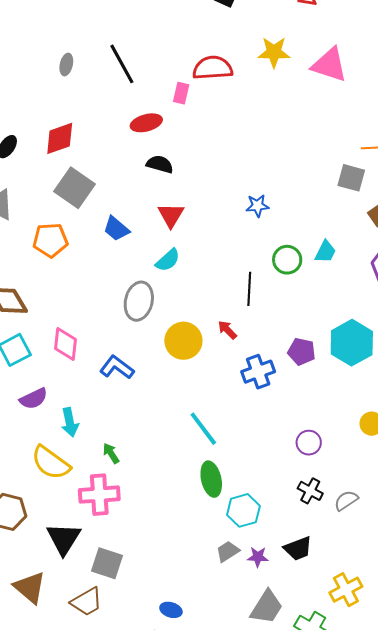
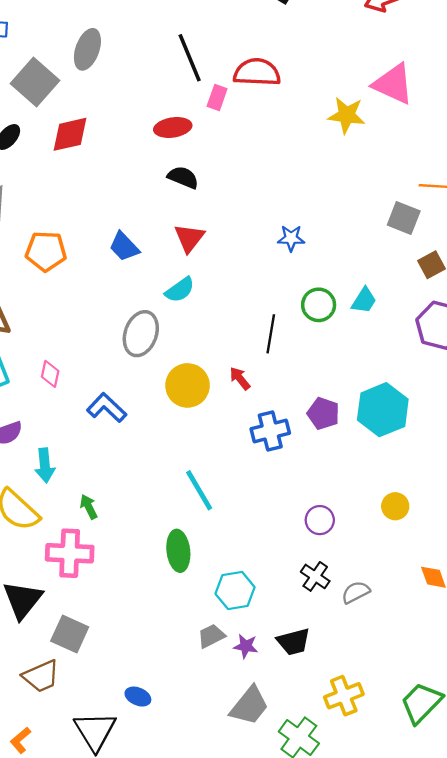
yellow star: (274, 52) -> (347, 115), moved
black line: (122, 64) -> (190, 58), moved
gray ellipse: (66, 65) -> (87, 49), size x1.6
gray square: (74, 188) -> (35, 82), moved
pink diamond: (66, 344) -> (50, 374), size x0.7
green ellipse: (211, 479) -> (178, 551), moved

